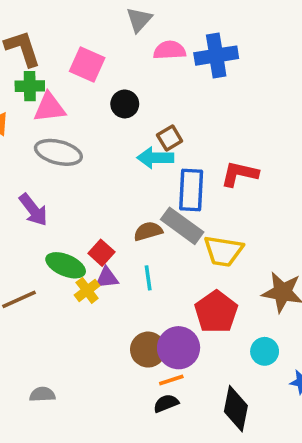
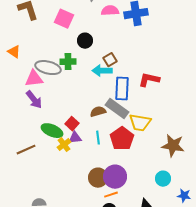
green cross: (30, 86) -> (68, 62), moved
pink triangle: (49, 108) -> (34, 79), moved
red pentagon: (216, 312) -> (122, 139), moved

